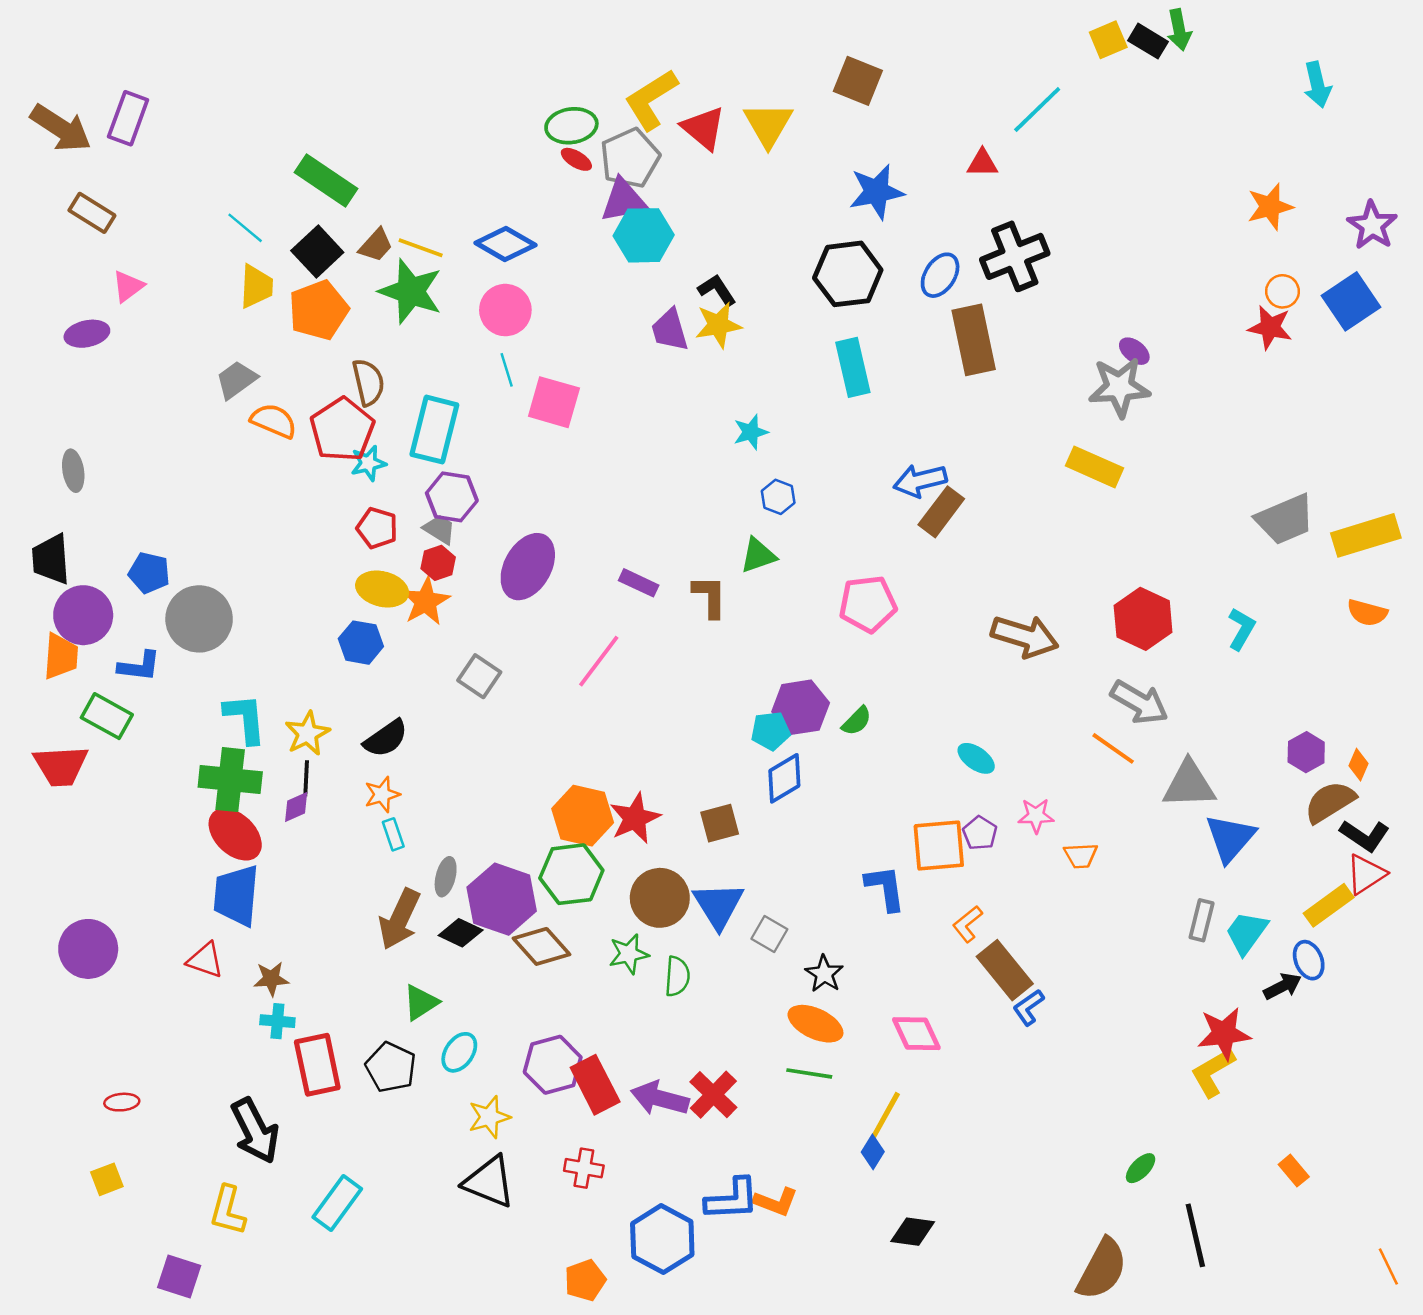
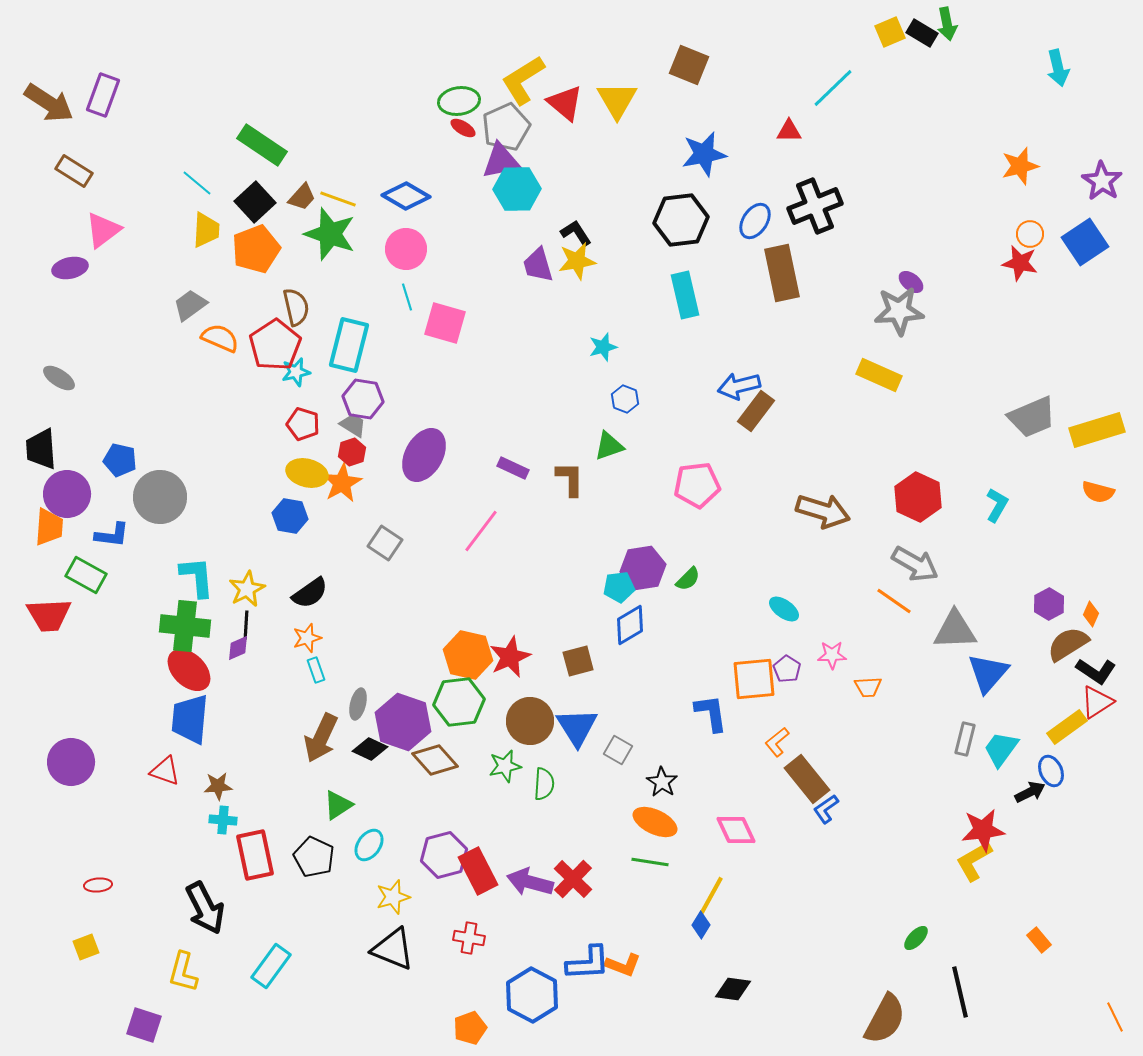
pink triangle: (128, 286) -> (103, 230), size x1.4
gray ellipse: (73, 471) -> (59, 378), turned -48

